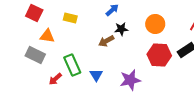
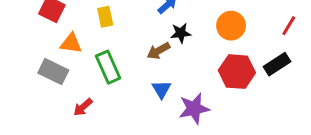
yellow rectangle: (70, 18) -> (105, 17), turned 64
green rectangle: (72, 65) -> (108, 67), moved
blue triangle: (96, 75) -> (161, 89), moved

